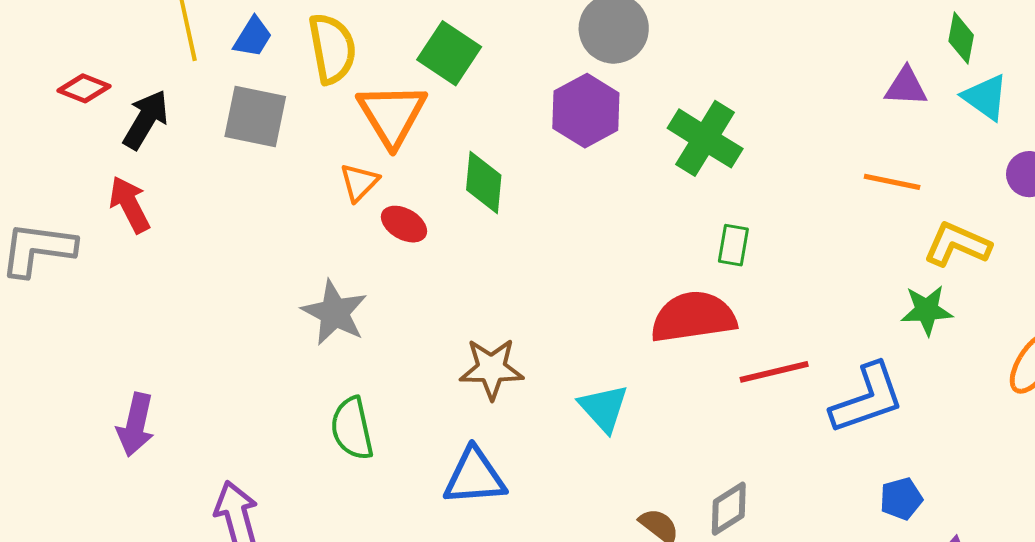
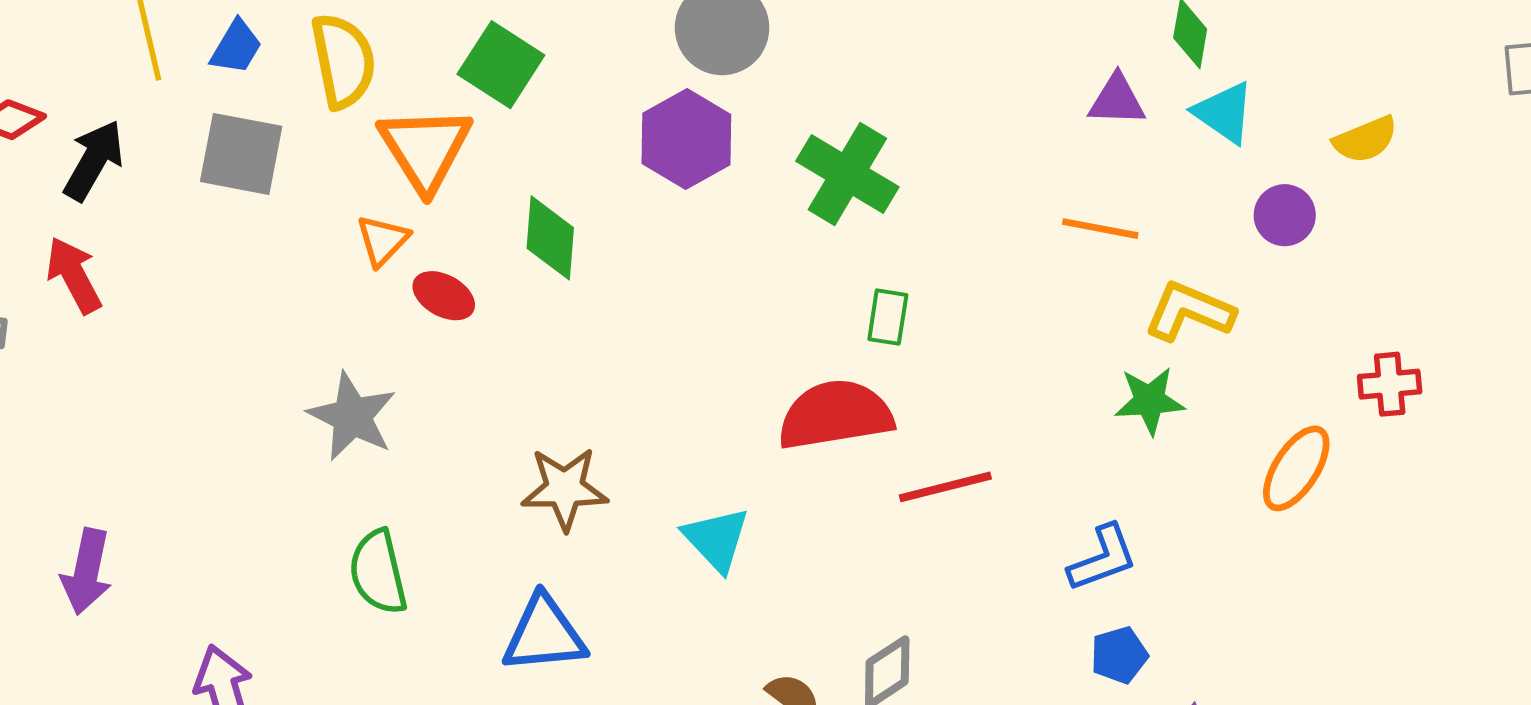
blue L-shape: (867, 399) -> (1103, 558), moved, size x0.7

